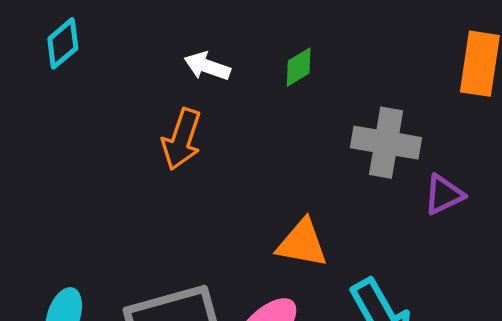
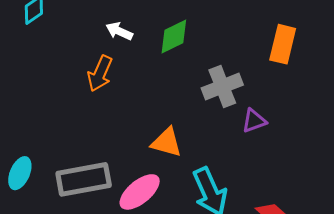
green diamond: (299, 67) -> (174, 37), size x1.5
gray cross: (386, 143) -> (222, 87), turned -36

